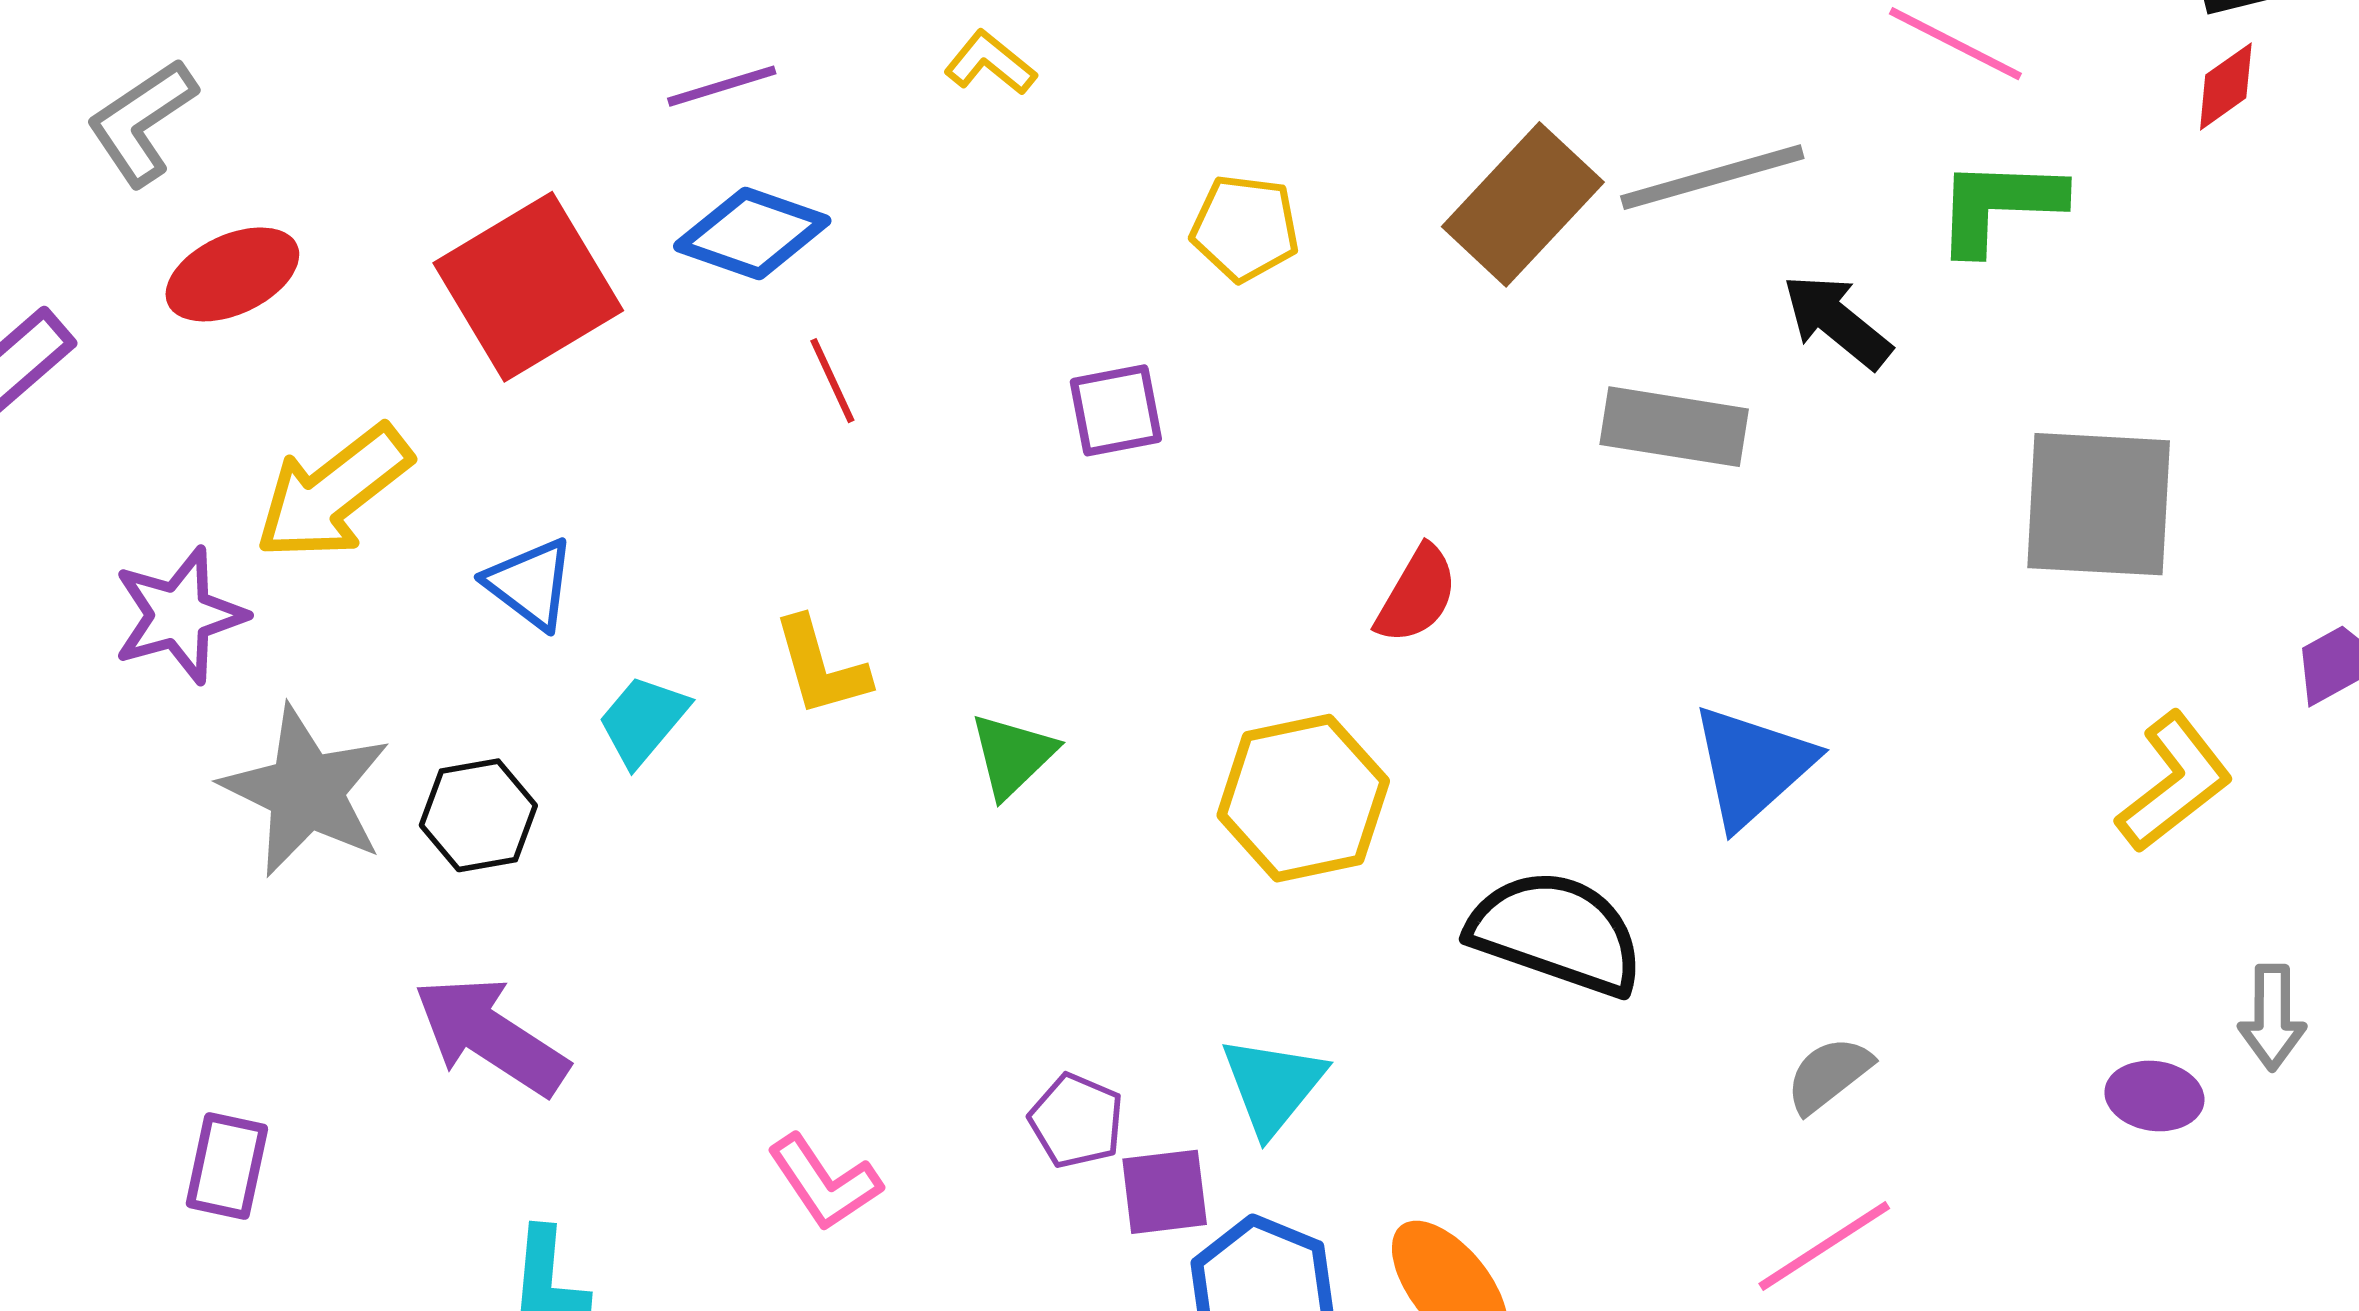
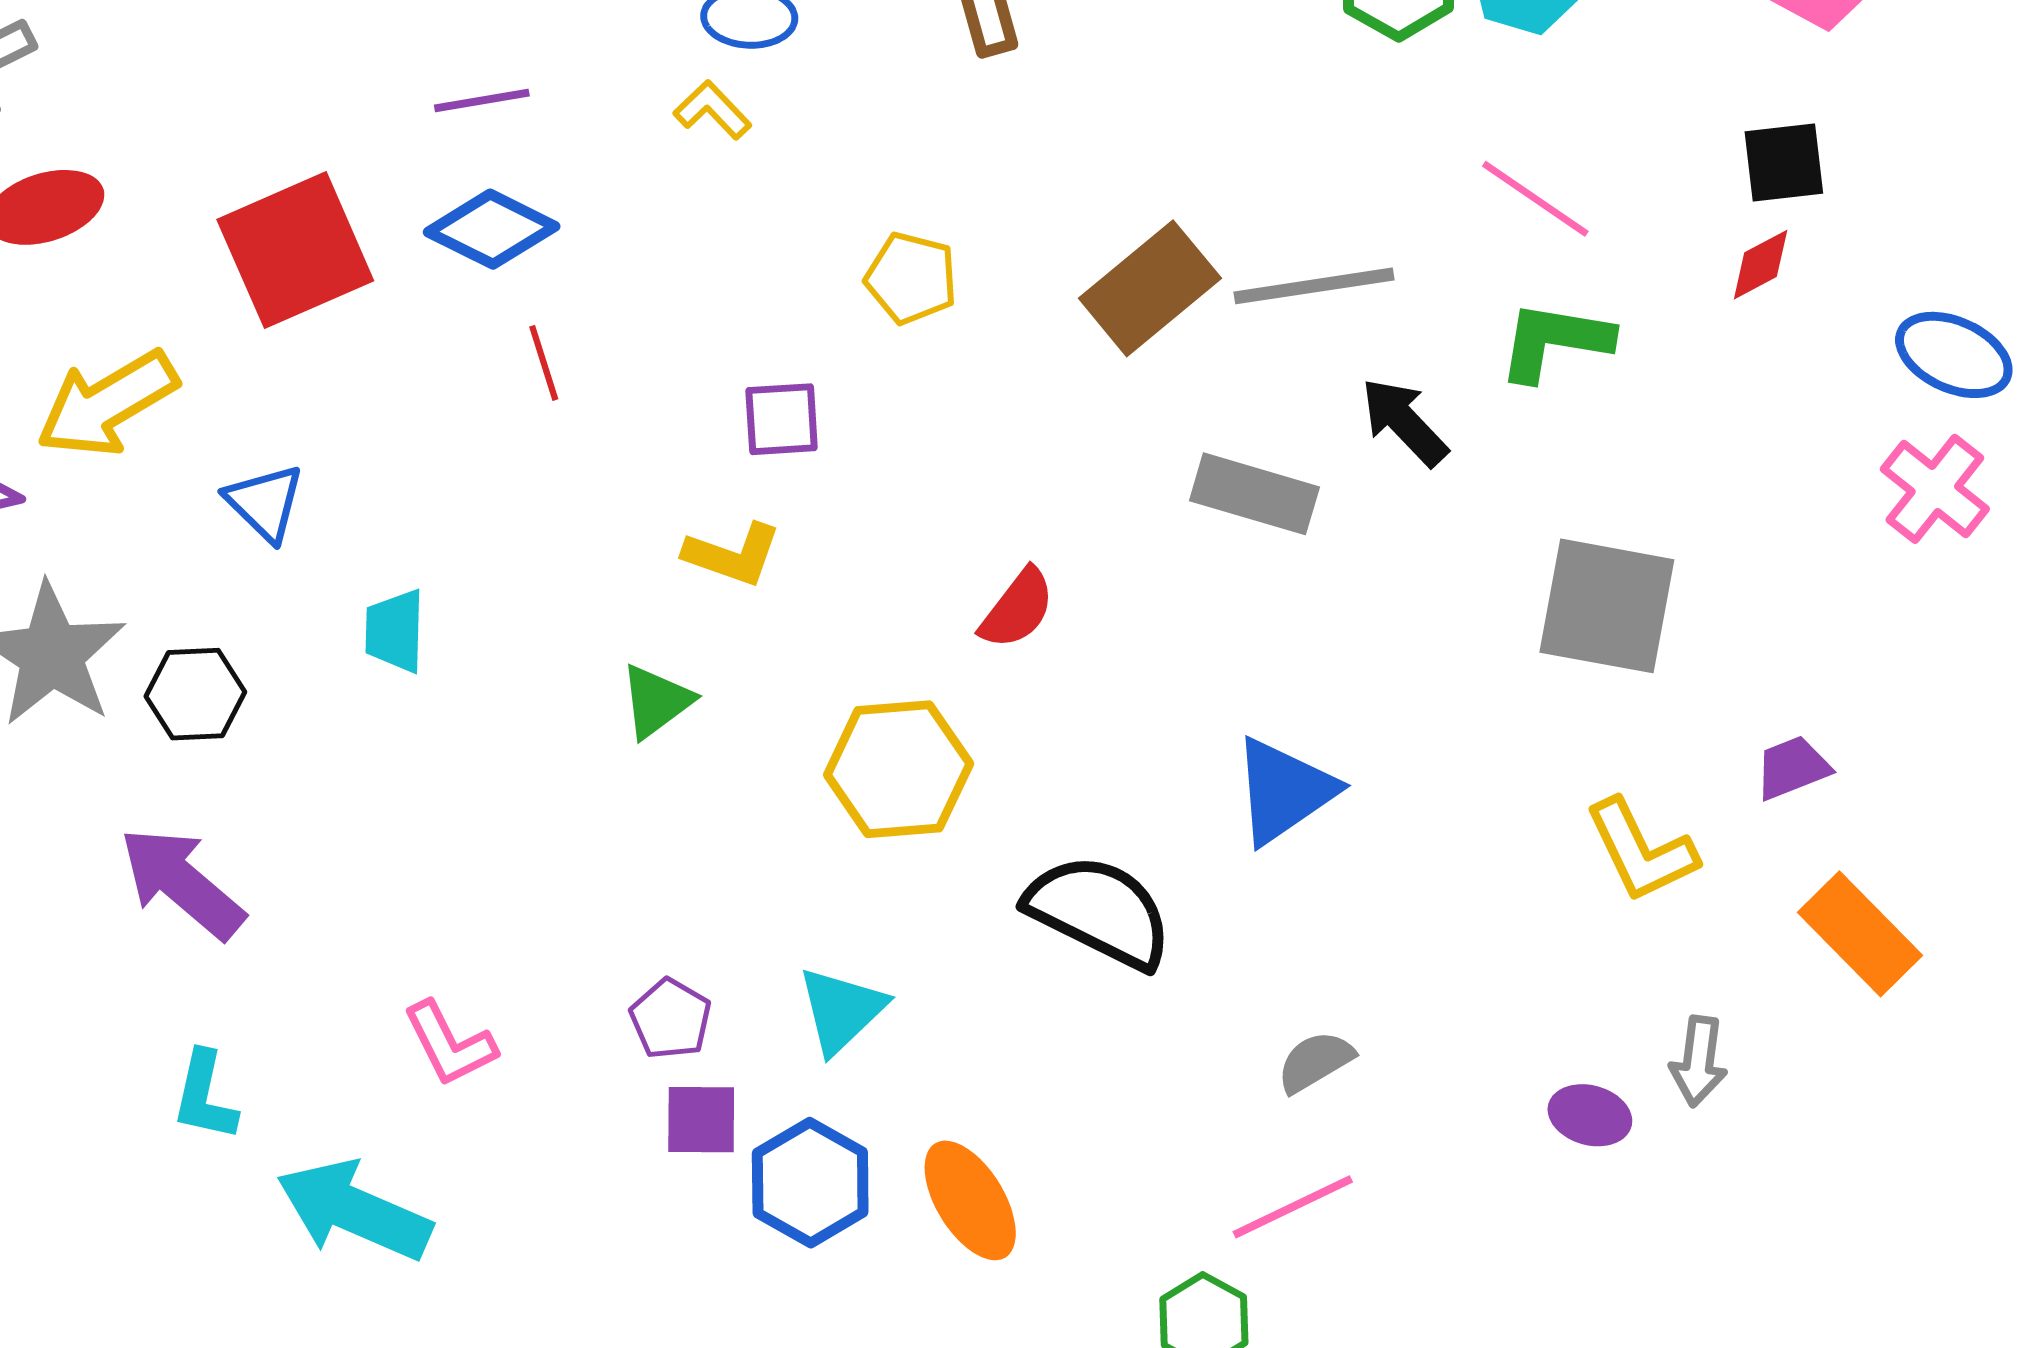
yellow L-shape: (821, 667) -> (733, 555), moved, turned -62
cyan trapezoid: (643, 720) -> (395, 631), moved, turned -46
yellow L-shape: (2174, 782) -> (1641, 851), turned 95
purple square: (1165, 1192) -> (701, 1120), moved

